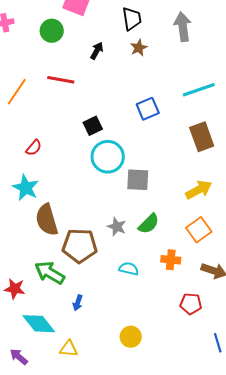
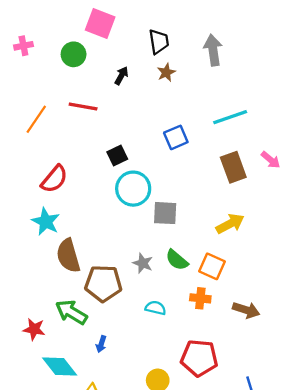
red semicircle: (34, 148) -> (54, 179), size x1.6
green semicircle: (149, 224) -> (177, 260), turned 85
orange square: (199, 230) -> (212, 266), moved, turned -30
red pentagon: (191, 304) -> (199, 358), moved, size x1.6

